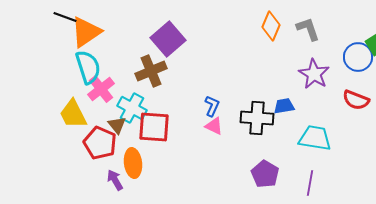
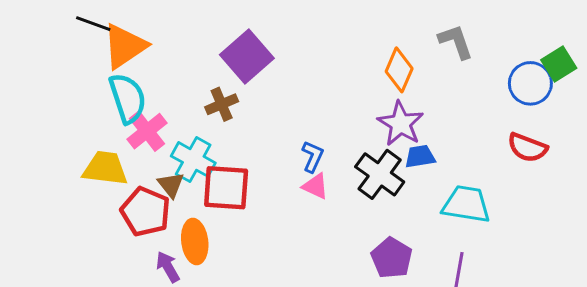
orange diamond: (271, 26) -> (399, 70), moved
brown cross: (151, 71) -> (222, 104), size x0.7
purple star: (314, 74) -> (401, 124), moved
yellow trapezoid: (73, 114) -> (105, 168), turned 124
black cross: (257, 118) -> (380, 174), turned 32

